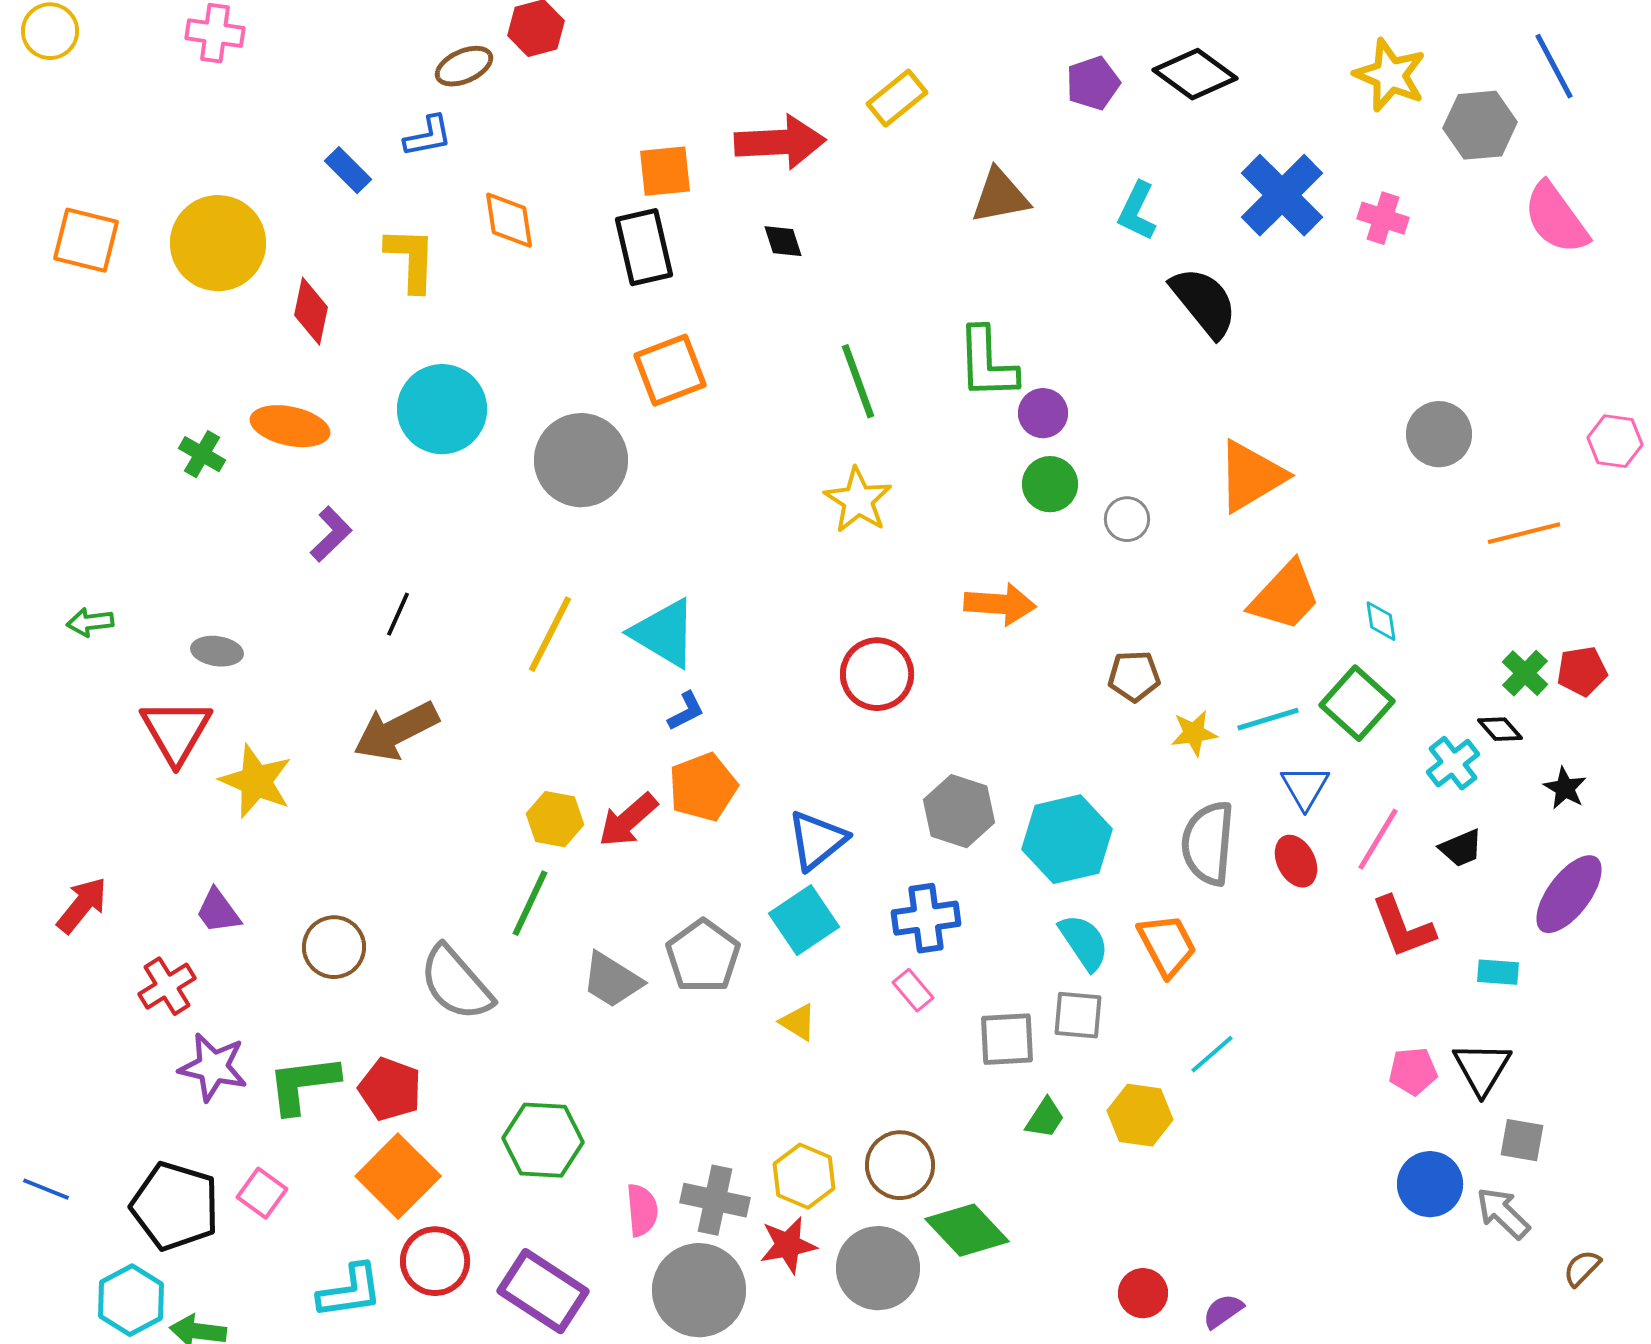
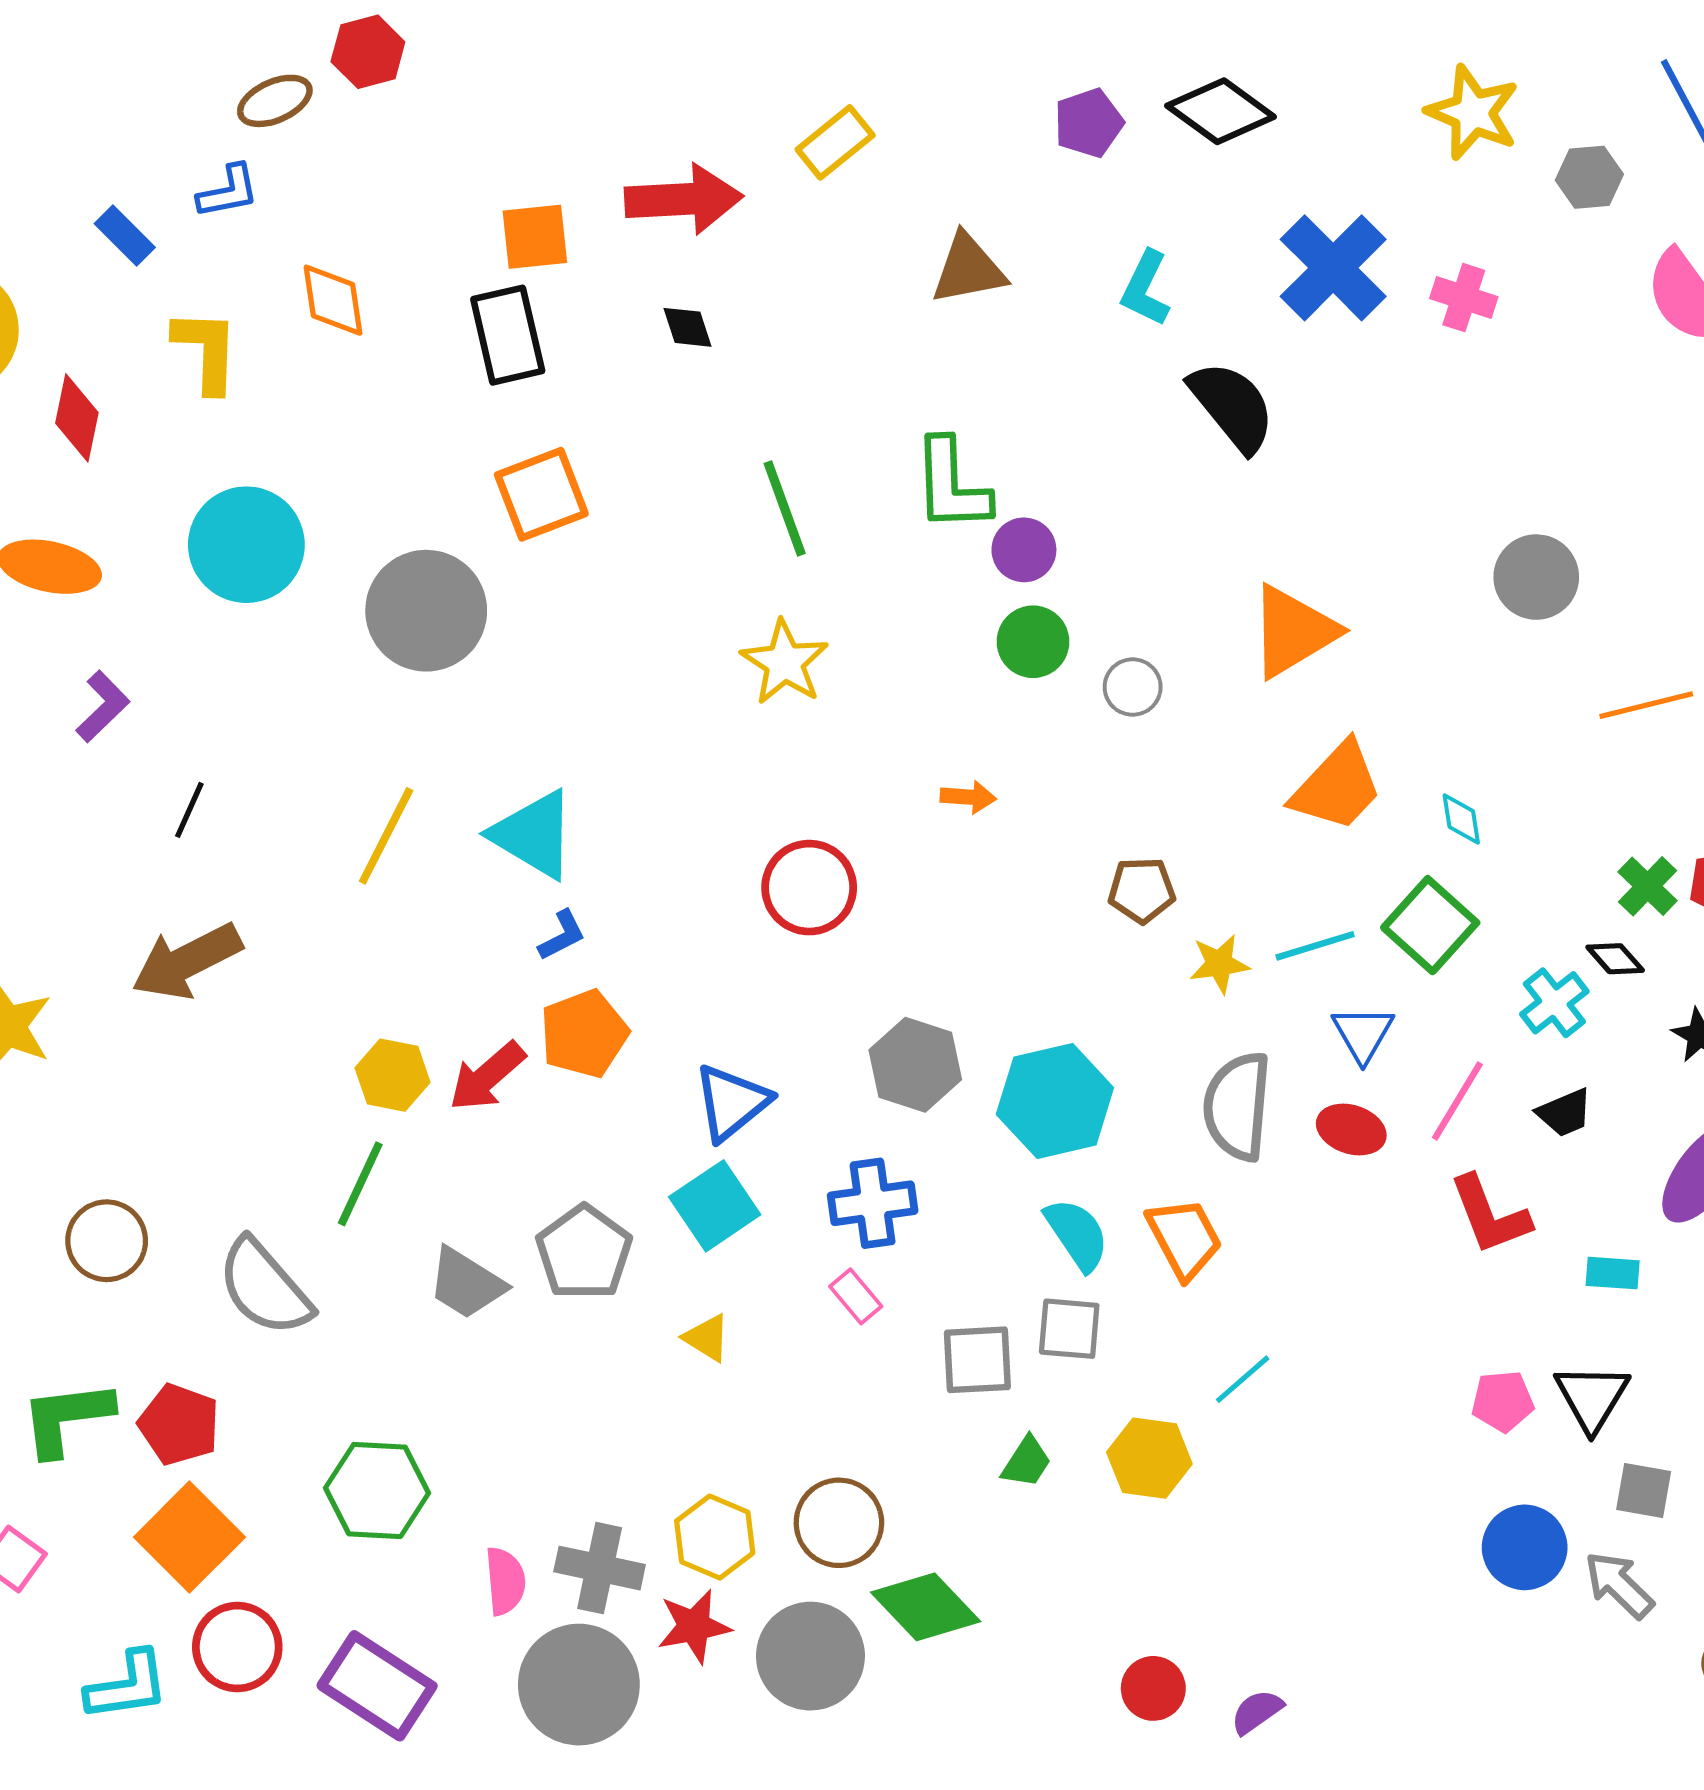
gray hexagon: (1480, 125) -> (1589, 177), size x0.7
orange arrow: (1000, 604) -> (968, 797), size x0.6
red ellipse: (1296, 861) -> (1351, 1129), turned -45

